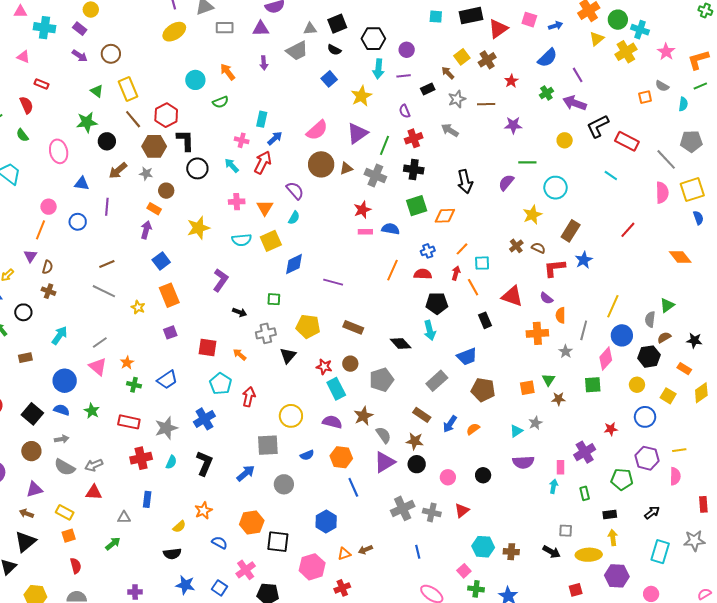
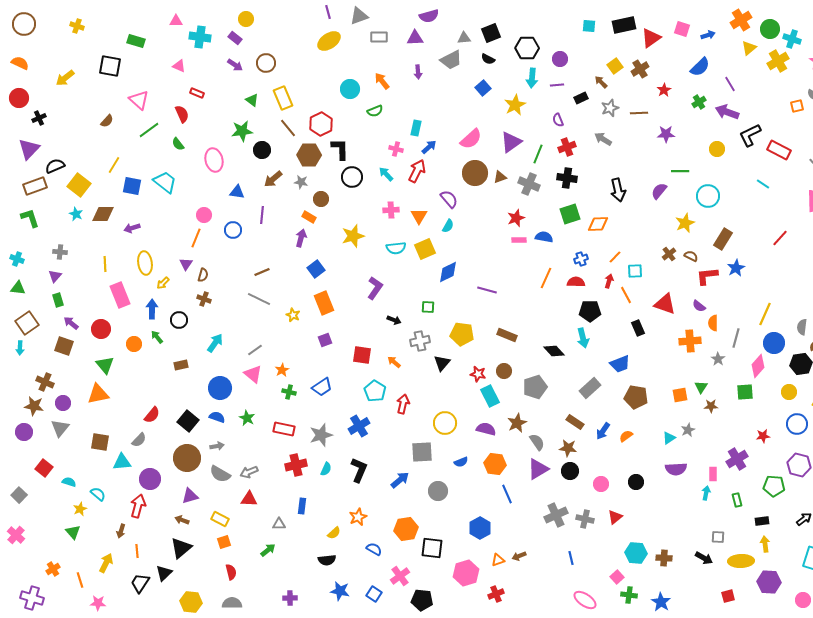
brown circle: (31, 451) -> (187, 458), size x1.4

